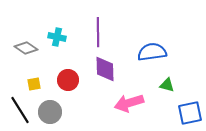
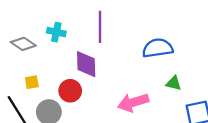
purple diamond: (105, 69) -> (86, 64), moved
red circle: (68, 80) -> (70, 91), moved

